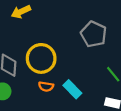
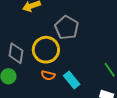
gray pentagon: (94, 34) -> (67, 28), moved

